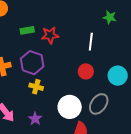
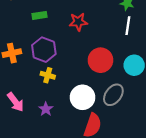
red star: (50, 35) -> (78, 22), moved
white line: (91, 42) -> (128, 26), moved
red circle: (86, 71) -> (100, 60), size x1.5

